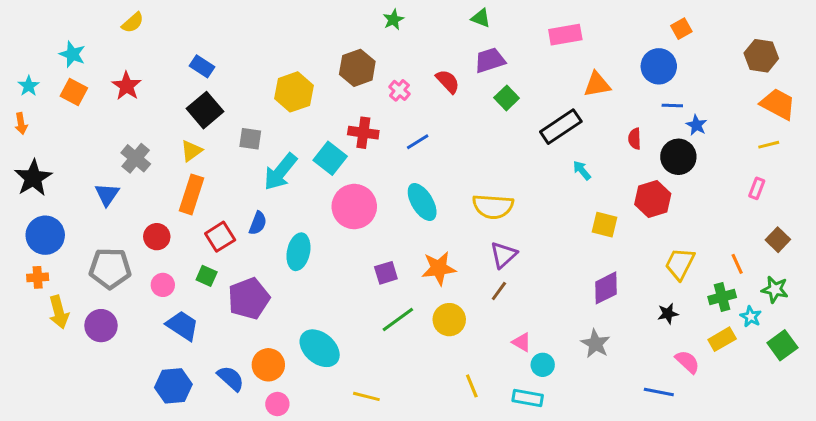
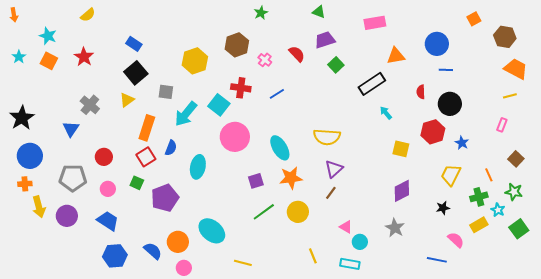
orange square: (681, 29) -> (474, 19), moved
orange arrow: (21, 124) -> (14, 15), moved
blue star: (696, 125) -> (462, 143), moved
orange rectangle: (191, 194) -> (147, 128), moved
cyan ellipse: (422, 202) -> (280, 148), moved
blue trapezoid: (182, 326) -> (108, 221), moved

